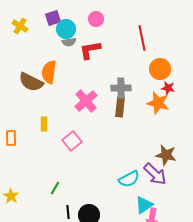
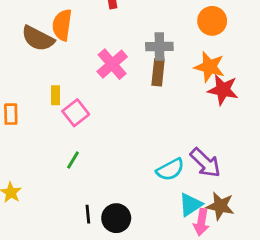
red star: (168, 88) -> (223, 90), moved, size x1.6
pink square: (72, 141) -> (76, 113), moved
brown star: (166, 155) -> (220, 206), moved
green line: (55, 188) -> (73, 160), moved

